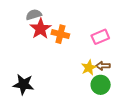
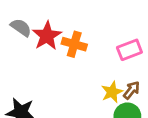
gray semicircle: (34, 15) -> (21, 27), moved, turned 49
brown arrow: (103, 66) -> (132, 90), turned 128

